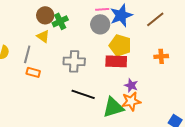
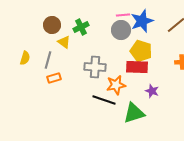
brown circle: (45, 15) -> (52, 25), moved
orange rectangle: (33, 72) -> (54, 78), turned -32
orange star: (131, 101) -> (116, 85), moved

